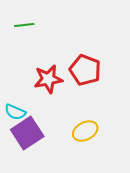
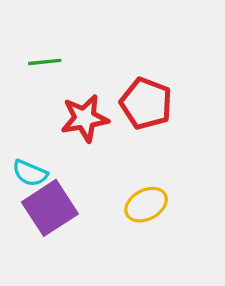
green line: (24, 25) -> (45, 62), moved

